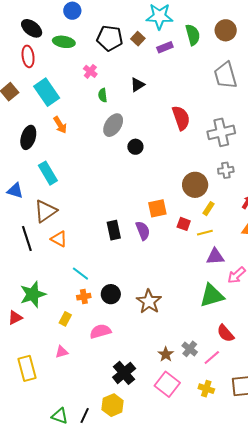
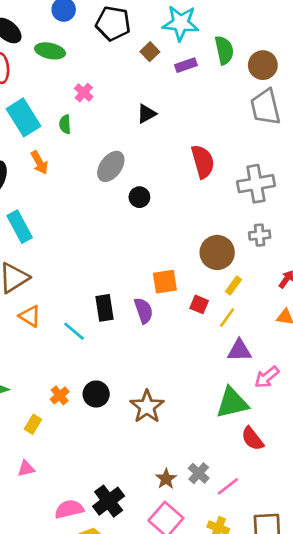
brown circle: (226, 30) -> (263, 65), moved
black pentagon: (110, 38) -> (113, 23), moved
green semicircle: (103, 95) -> (65, 124), moved
yellow line: (205, 233) -> (227, 318), turned -42
cyan line: (80, 274) -> (74, 331), moved
orange cross: (84, 297) -> (60, 395), turned -32
pink semicircle: (100, 331) -> (69, 509), moved
red semicircle: (225, 333) -> (252, 439), moved

